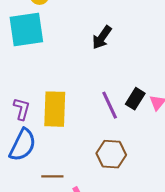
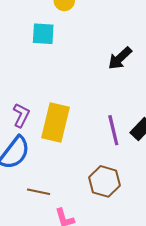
cyan square: (26, 30) -> (43, 34), size x0.6

